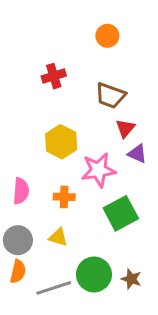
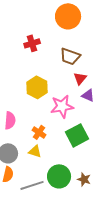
orange circle: (107, 36) -> (68, 16), size x1.6
orange cross: (64, 197) -> (39, 132), moved, turned 32

